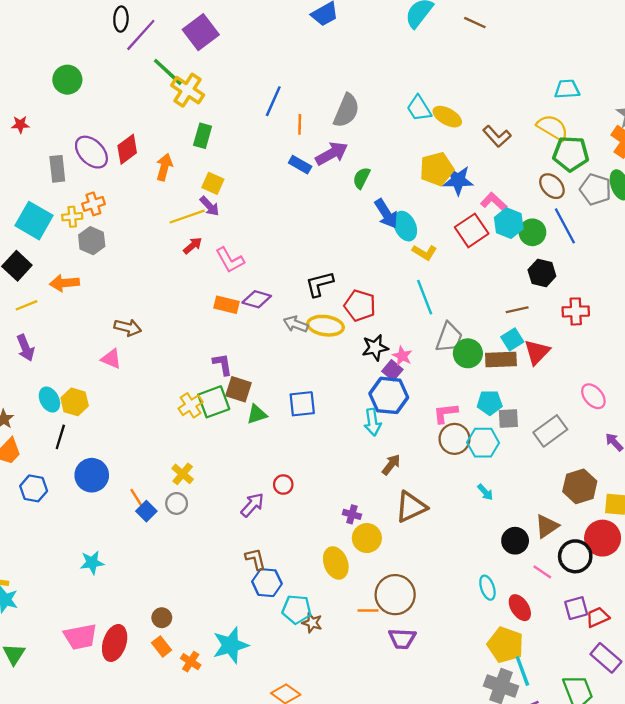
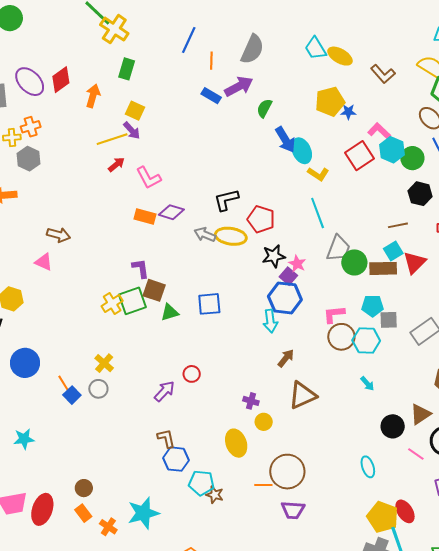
blue star: (458, 180) -> (348, 112), size x0.6
yellow circle: (367, 538) -> (264, 422), size x0.7
red ellipse: (520, 608) -> (405, 511), moved

